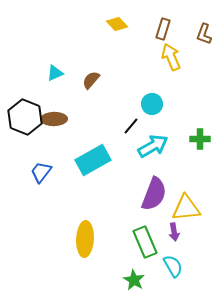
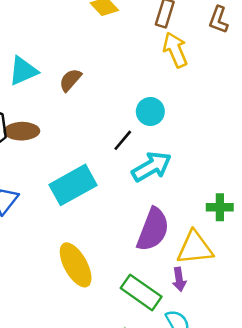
cyan triangle: (55, 73) -> (23, 71), size x1.4
green cross: (200, 139) -> (220, 207), moved
yellow ellipse: (85, 239) -> (76, 265), moved, turned -32
green rectangle: (145, 242) -> (141, 292), turned -32

